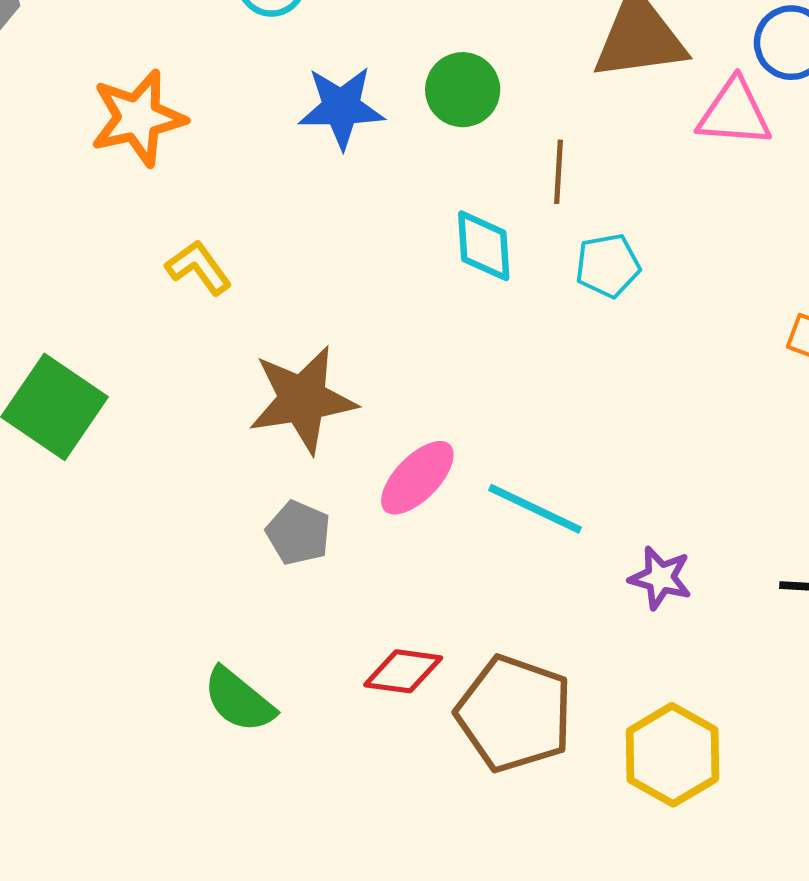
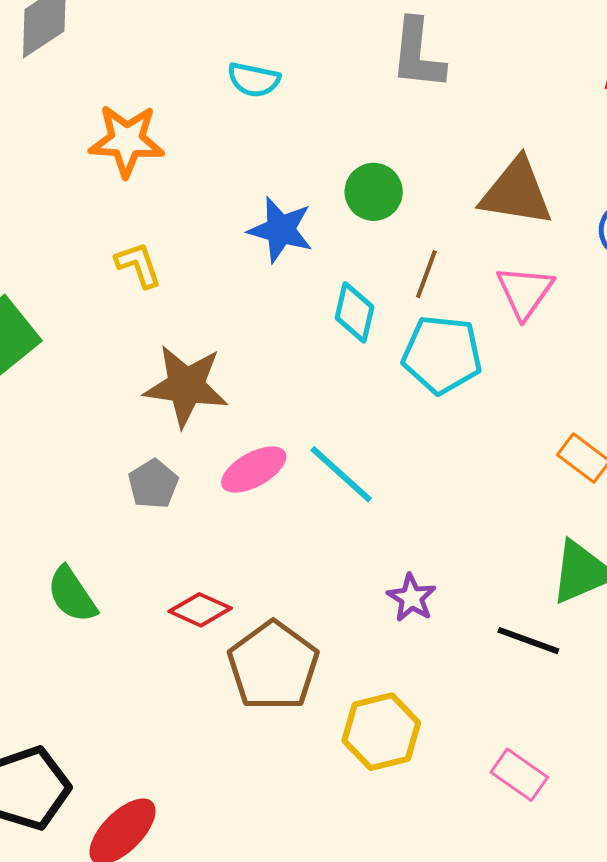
blue star: (341, 107) -> (281, 230), moved
pink triangle: (734, 113) -> (525, 292), moved, turned 44
cyan pentagon: (608, 266) -> (442, 355), size x1.6
cyan line: (535, 509) -> (341, 474), moved

